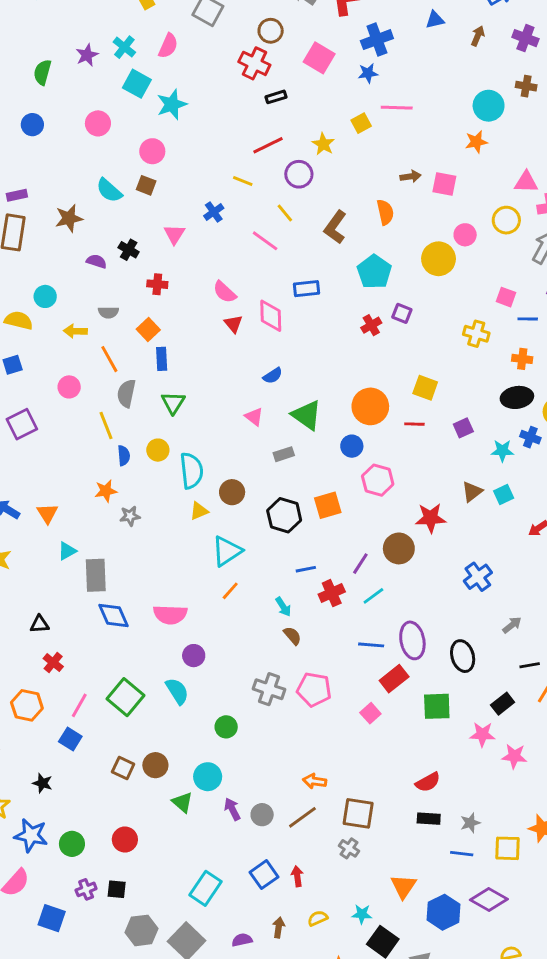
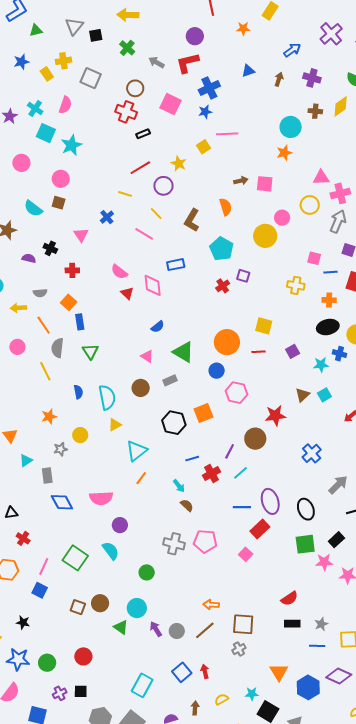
yellow circle: (158, 450) -> (80, 435), moved
blue semicircle: (124, 456) -> (78, 392), moved
brown circle: (232, 492) -> (141, 388), moved
gray star: (130, 516) -> (61, 449), moved
gray rectangle: (96, 575) -> (47, 475), size x0.7
gray arrow: (512, 625) -> (338, 485), size x1.5
green square: (437, 706) -> (305, 544), moved
gray cross: (349, 848) -> (239, 649), turned 32

